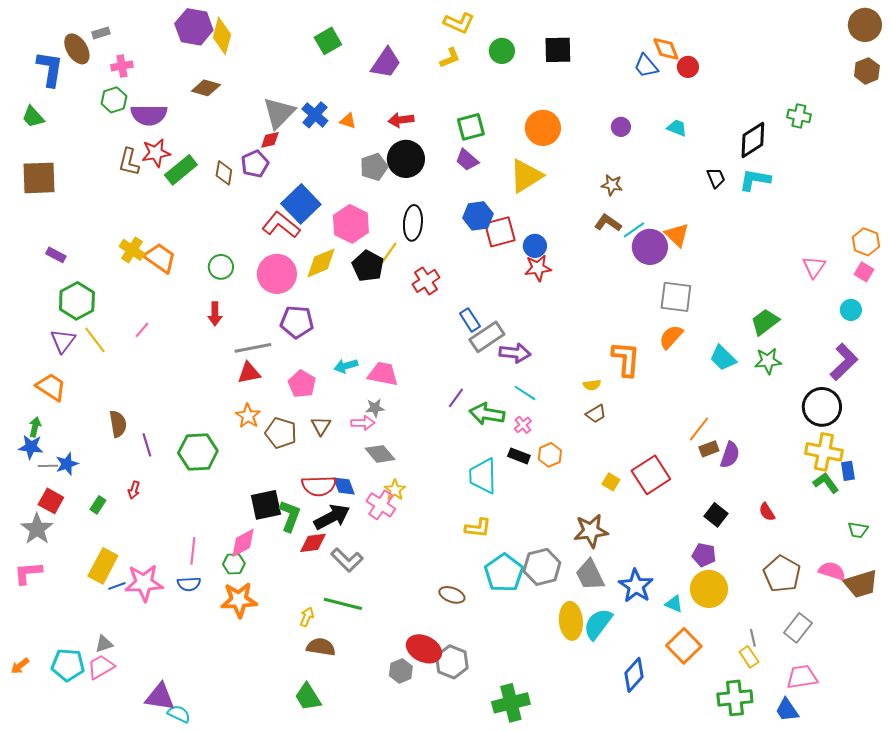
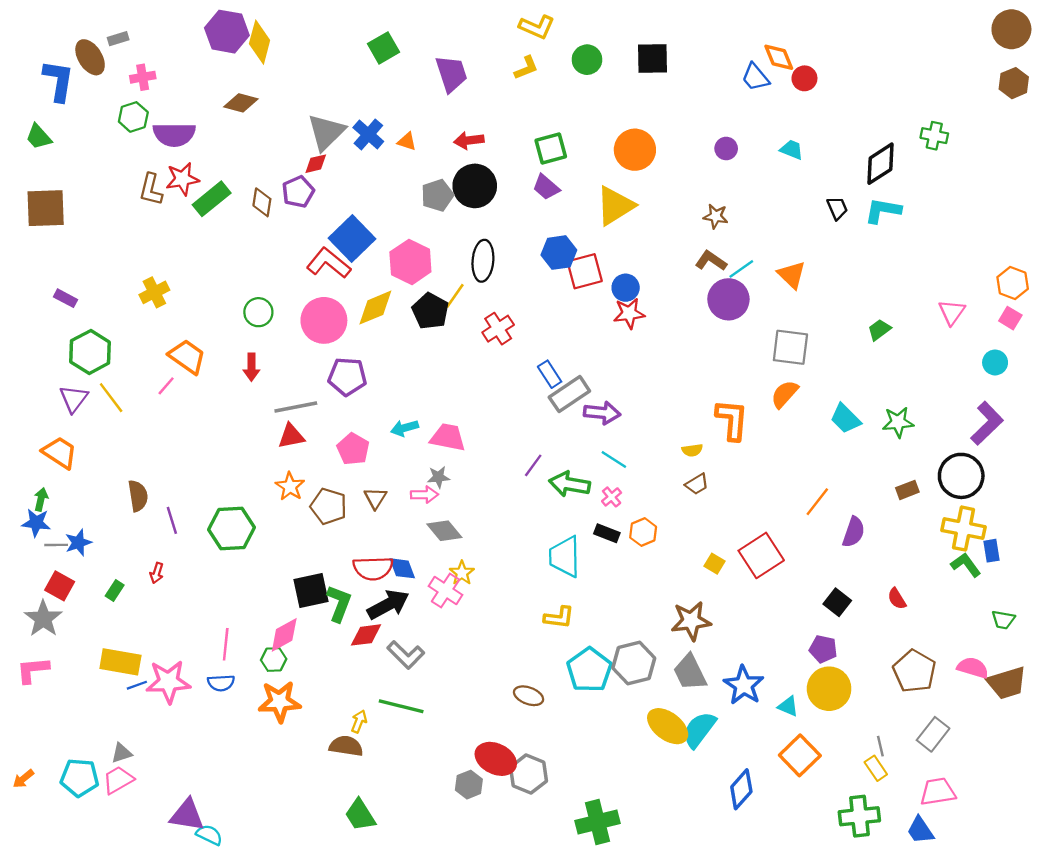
purple trapezoid: (386, 63) -> (451, 74), turned -52
purple circle: (650, 247) -> (728, 299), moved
yellow cross: (132, 250) -> (154, 292), turned 30
orange trapezoid: (160, 258) -> (187, 357), moved
green trapezoid: (765, 322) -> (879, 330), moved, size x0.7
brown rectangle: (709, 449) -> (907, 490), moved
yellow rectangle: (103, 566) -> (120, 662), turned 72
yellow ellipse: (571, 621) -> (668, 726), turned -48
brown semicircle: (321, 647) -> (346, 746), moved

